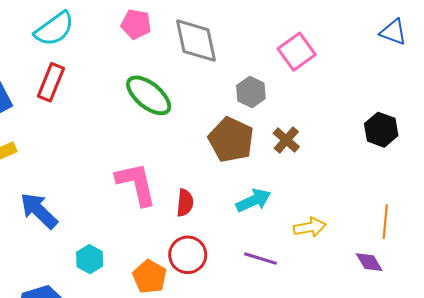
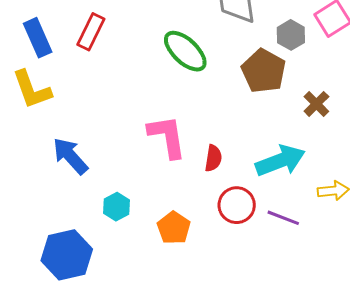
gray hexagon: (251, 92) -> (291, 35), moved
brown pentagon: (231, 140) -> (264, 71), moved
cyan arrow: (253, 200) -> (280, 161), size x1.4
red circle: (188, 255) -> (237, 205), moved

